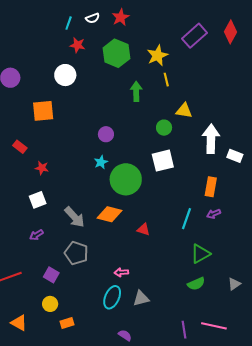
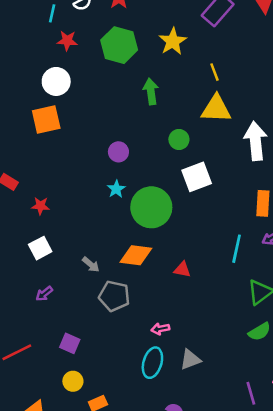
yellow line: (166, 80) -> (215, 72), moved
orange square: (43, 111) -> (46, 120), moved
yellow triangle: (184, 111) -> (216, 109), size x1.4
green circle: (164, 128) -> (179, 139), moved
gray arrow: (75, 217) -> (91, 264), size x0.6
gray pentagon: (76, 253) -> (114, 296), moved

